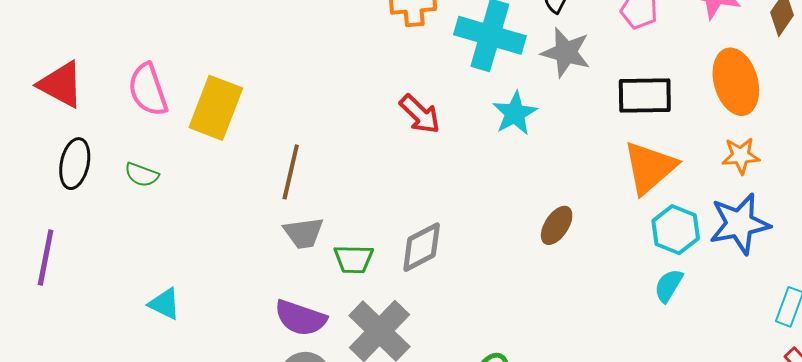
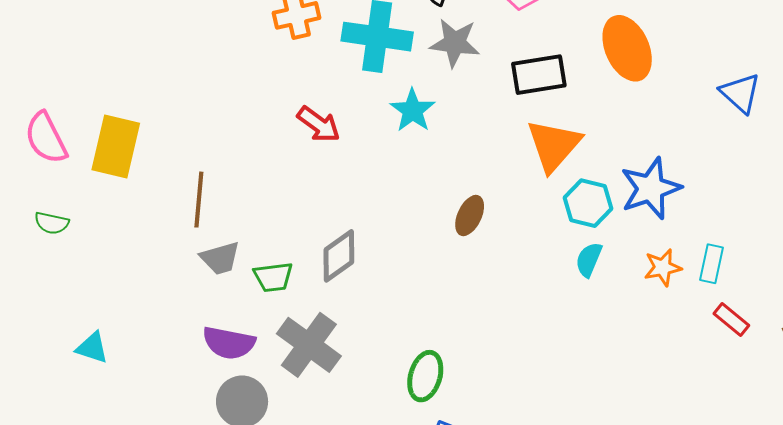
orange star: (741, 156) -> (663, 267), moved

